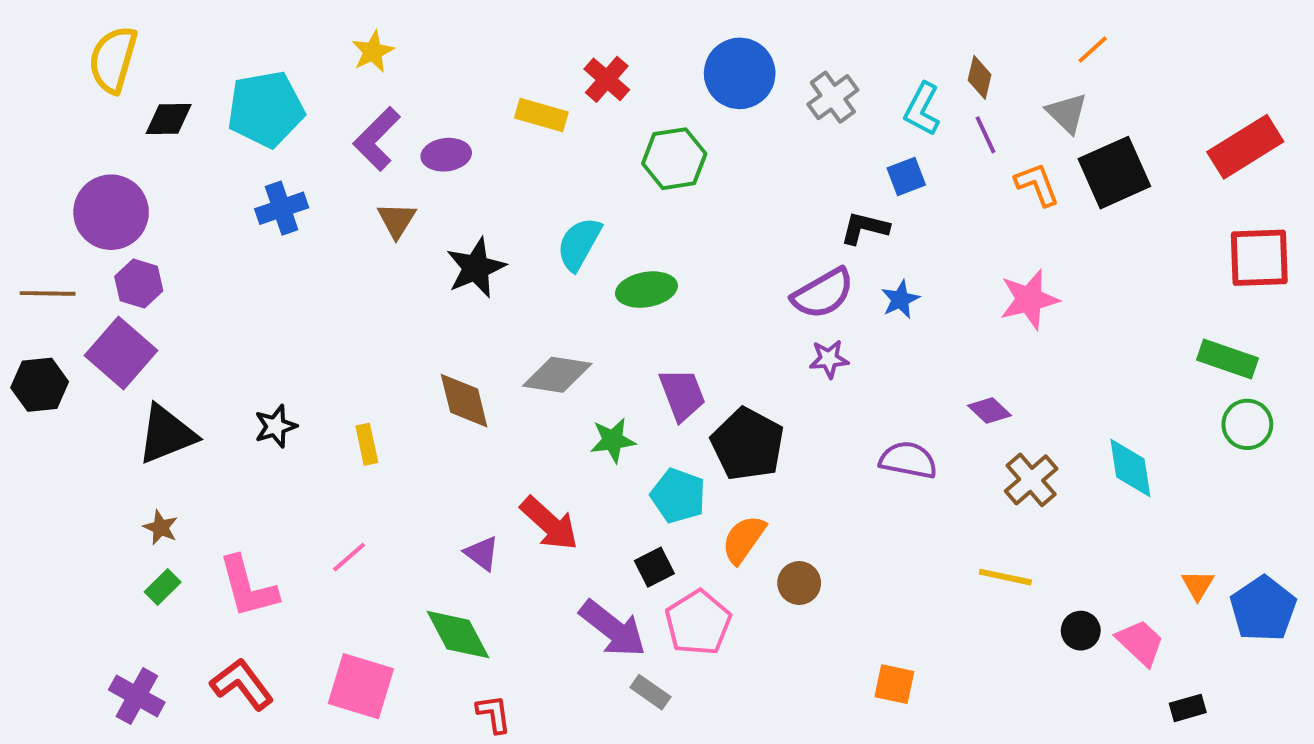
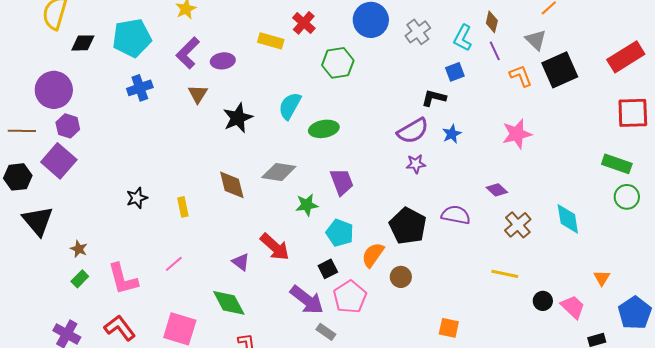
black triangle: (167, 434) -> (38, 221), moved, turned -48
black pentagon: (748, 444) -> (408, 226), moved
blue pentagon: (1263, 609) -> (635, 313), moved

